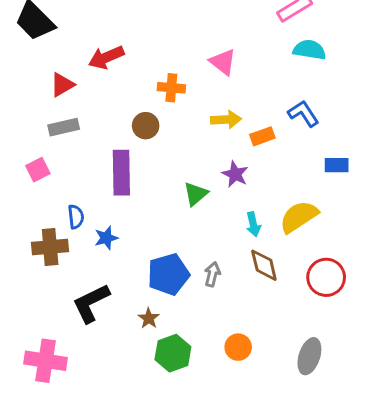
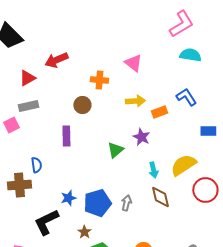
pink square: (38, 170) -> (11, 125), moved
purple rectangle: (121, 173) -> (66, 136), size x0.7
blue star: (106, 238) -> (68, 198), moved
red circle: (326, 277) -> (205, 190), moved

